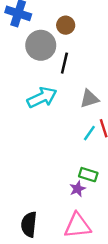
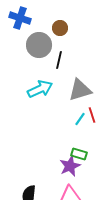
gray triangle: (89, 99) -> (80, 90), size x1.4
purple star: (78, 189) -> (70, 166), size x1.5

